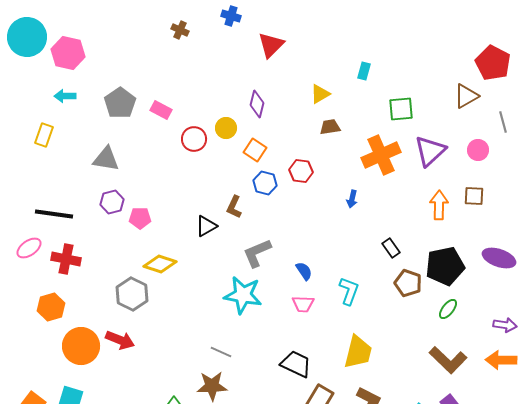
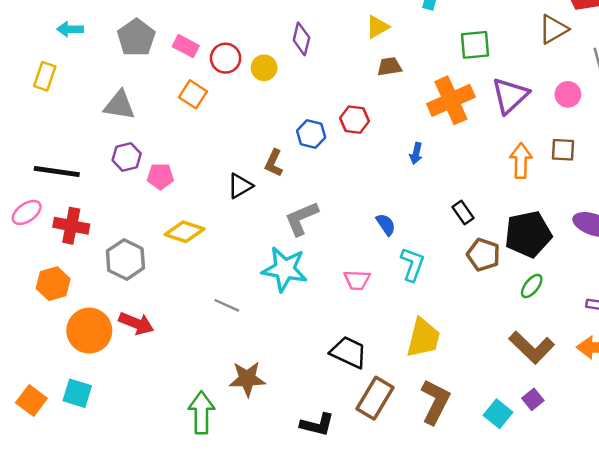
red circle: (194, 139) -> (226, 58), moved
orange square: (255, 150) -> (193, 94), moved
blue semicircle: (304, 271) -> (386, 225), moved
gray hexagon: (132, 294) -> (125, 259), moved
gray line: (221, 352) -> (227, 305), moved

